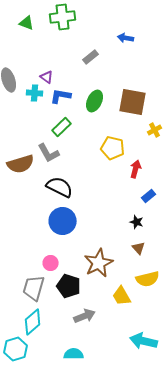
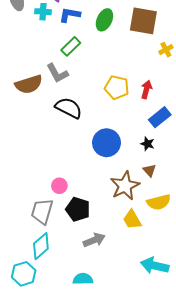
yellow pentagon: (113, 148) -> (117, 87), moved
blue rectangle: (149, 196) -> (160, 117), size x1.5
blue circle: (63, 221) -> (106, 143), moved
brown star: (99, 263) -> (125, 186), moved

